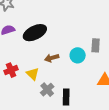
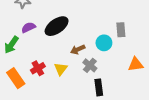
yellow triangle: (33, 74) -> (61, 69), turned 32
gray cross: (47, 90) -> (90, 65), moved

